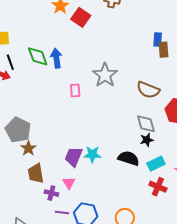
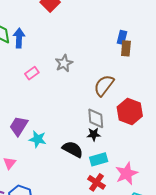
gray star: (105, 75) -> (64, 63), size x0.7
pink rectangle: (75, 90) -> (32, 73), turned 48
brown semicircle: (148, 90) -> (104, 85), turned 95
purple trapezoid: (74, 157) -> (19, 126), moved

